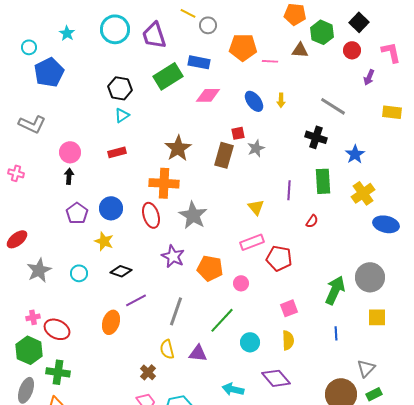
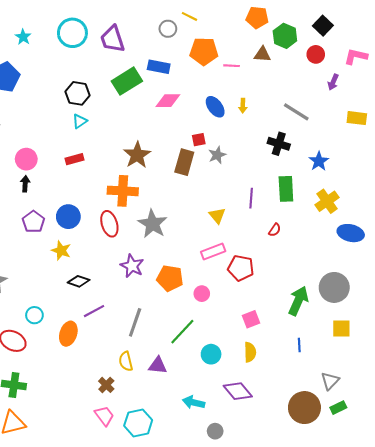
yellow line: (188, 13) -> (189, 16), moved
pink L-shape: (391, 52) -> (356, 56), turned -65
cyan circle: (79, 273) -> (34, 315), moved

